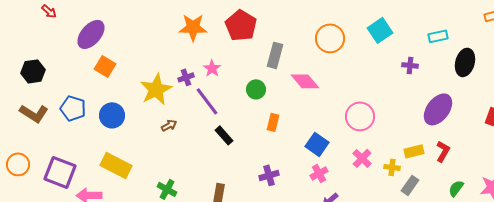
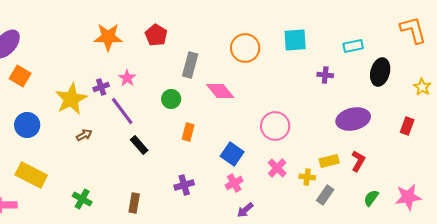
red pentagon: (241, 25) -> (156, 35), size x0.7
cyan square: (380, 30) -> (295, 40), turned 30
purple ellipse: (438, 109) -> (353, 119), turned 40

